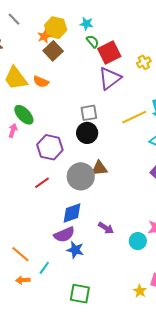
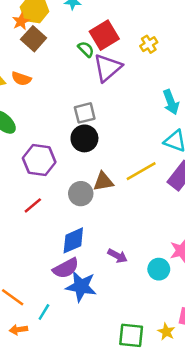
green semicircle: (93, 41) -> (86, 49), moved
yellow line: (134, 117) -> (141, 171), moved
gray circle: (81, 176) -> (81, 194), size x0.7
blue star: (75, 250) -> (81, 286), size x1.4
green square: (80, 294) -> (131, 335), moved

